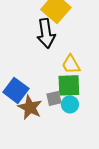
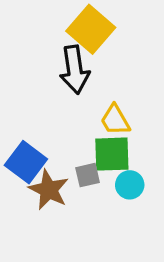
cyan circle: (70, 104) -> (130, 185), moved

